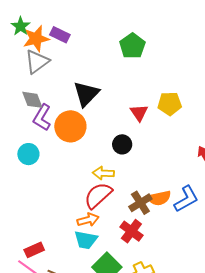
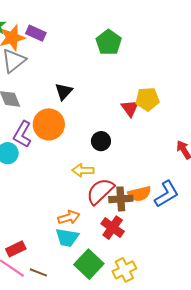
black triangle: (86, 94) -> (64, 91), size x0.7
red triangle: (139, 113) -> (130, 108), moved
purple L-shape: (42, 117) -> (22, 134), moved
red semicircle: (98, 195) -> (100, 191), moved
brown cross: (140, 203) -> (121, 199), turned 30

